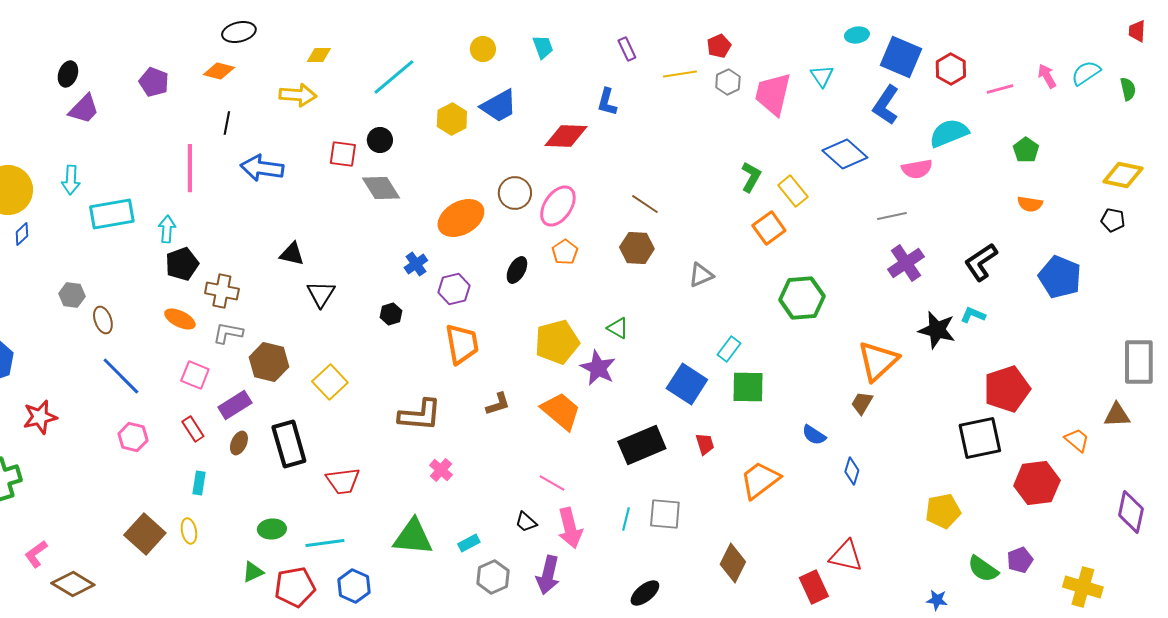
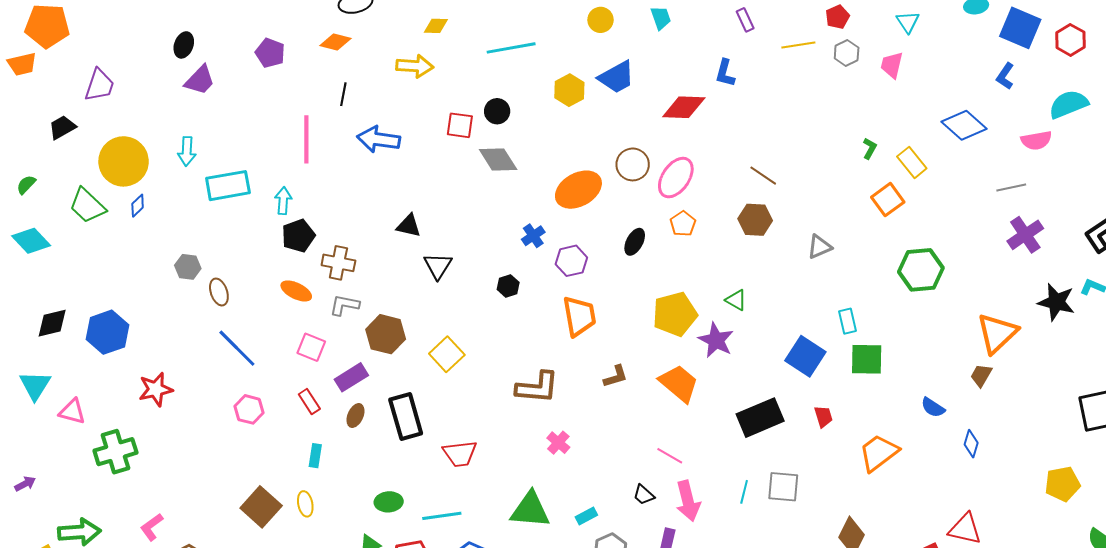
cyan triangle: (822, 76) -> (908, 22), moved
cyan line: (394, 77) -> (511, 48), turned 30
pink trapezoid: (773, 94) -> (892, 65), size x0.6
blue L-shape: (886, 105) -> (1005, 76), size x0.7
green L-shape: (751, 177) -> (870, 148), size x0.7
cyan rectangle: (729, 349) -> (848, 321), turned -50

